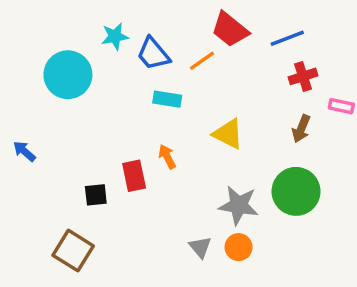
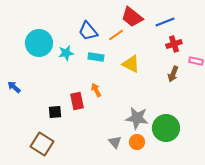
cyan star: (115, 36) -> (66, 53), moved
yellow triangle: (228, 134) -> (131, 64), moved
green circle: (296, 191) -> (166, 128), moved

